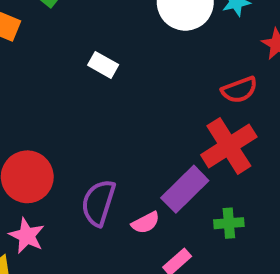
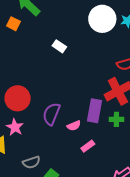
purple rectangle: (185, 189) -> (95, 111), turned -40
green cross: (229, 223) -> (116, 119), moved

